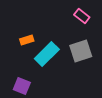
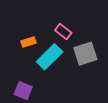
pink rectangle: (82, 16) -> (63, 31), moved

